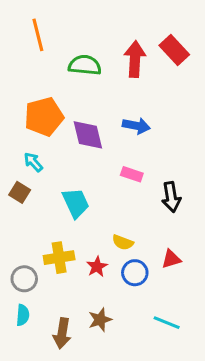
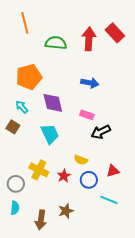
purple diamond: (88, 135) -> (53, 103), moved
black arrow: (171, 197) -> (101, 132), moved, turned 72
yellow cross: (59, 258) -> (39, 170), turned 36
cyan line: (167, 323) -> (109, 200), moved

